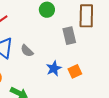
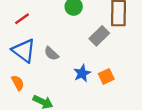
gray rectangle: (69, 36) -> (99, 36), turned 60

